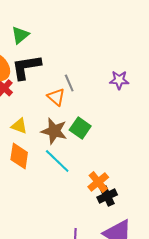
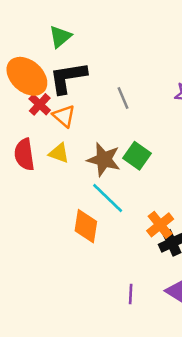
orange triangle: (56, 97) -> (64, 116), moved
orange diamond: (19, 156) -> (86, 226), moved

